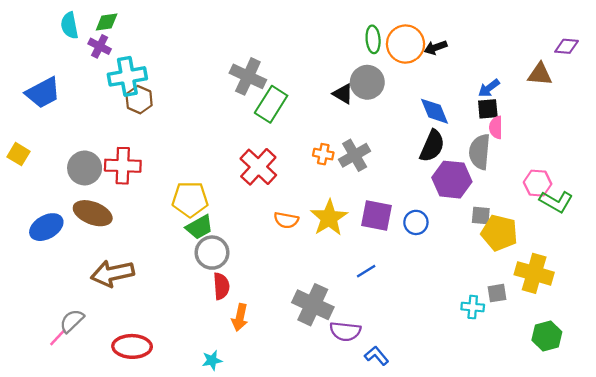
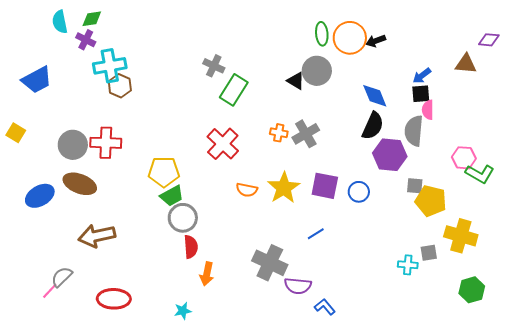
gray cross: (248, 76) -> (214, 66), size x0.7

